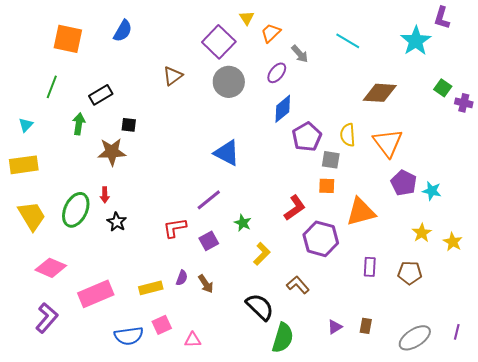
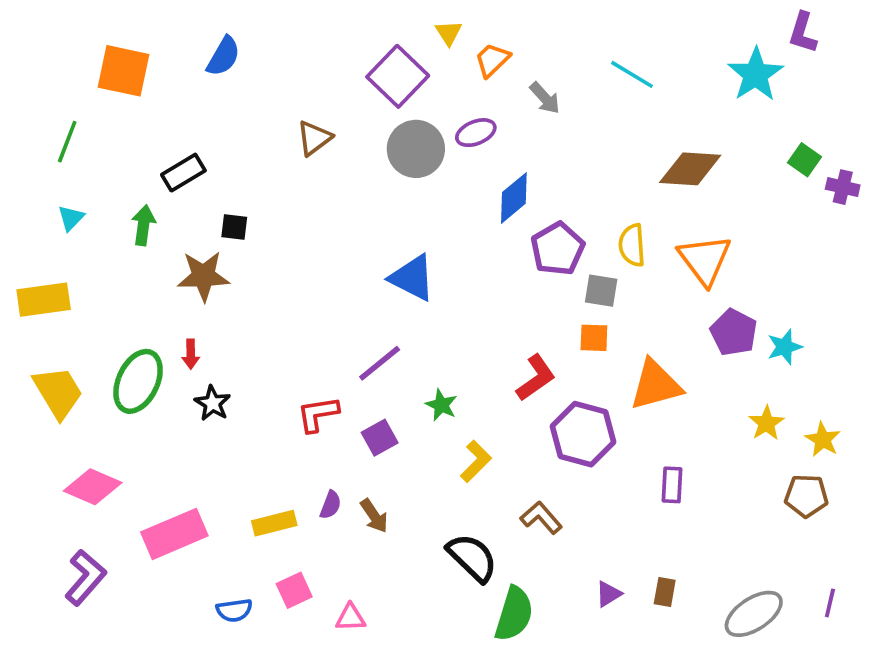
purple ellipse: (277, 73) -> (476, 133), moved, turned 30
green line: (52, 87) -> (67, 142), moved
cyan triangle: (26, 125) -> (71, 218), moved
cyan star: (432, 191) -> (785, 347), turned -30
brown pentagon: (410, 273) -> (806, 496), moved
blue semicircle: (129, 336) -> (234, 610), size x0.7

